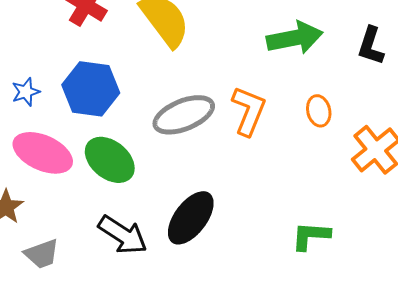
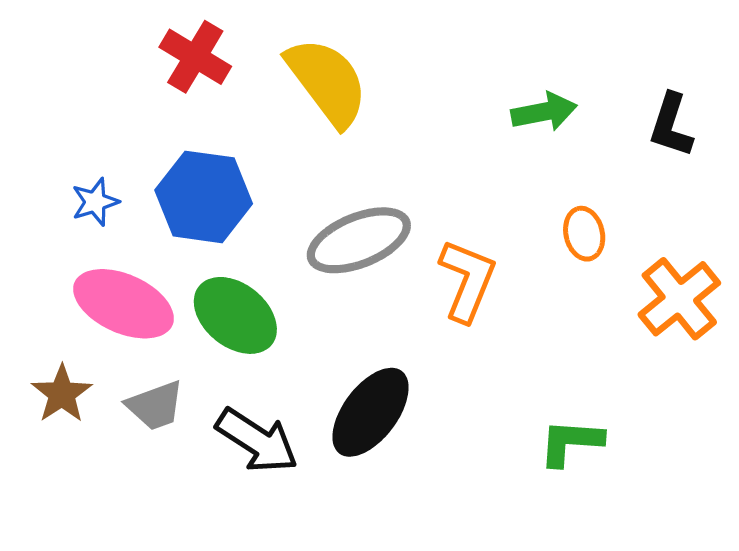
green arrow: (295, 38) -> (544, 112), size x0.7
orange L-shape: (249, 111) -> (467, 280), moved
gray trapezoid: (42, 254) -> (155, 406), moved

